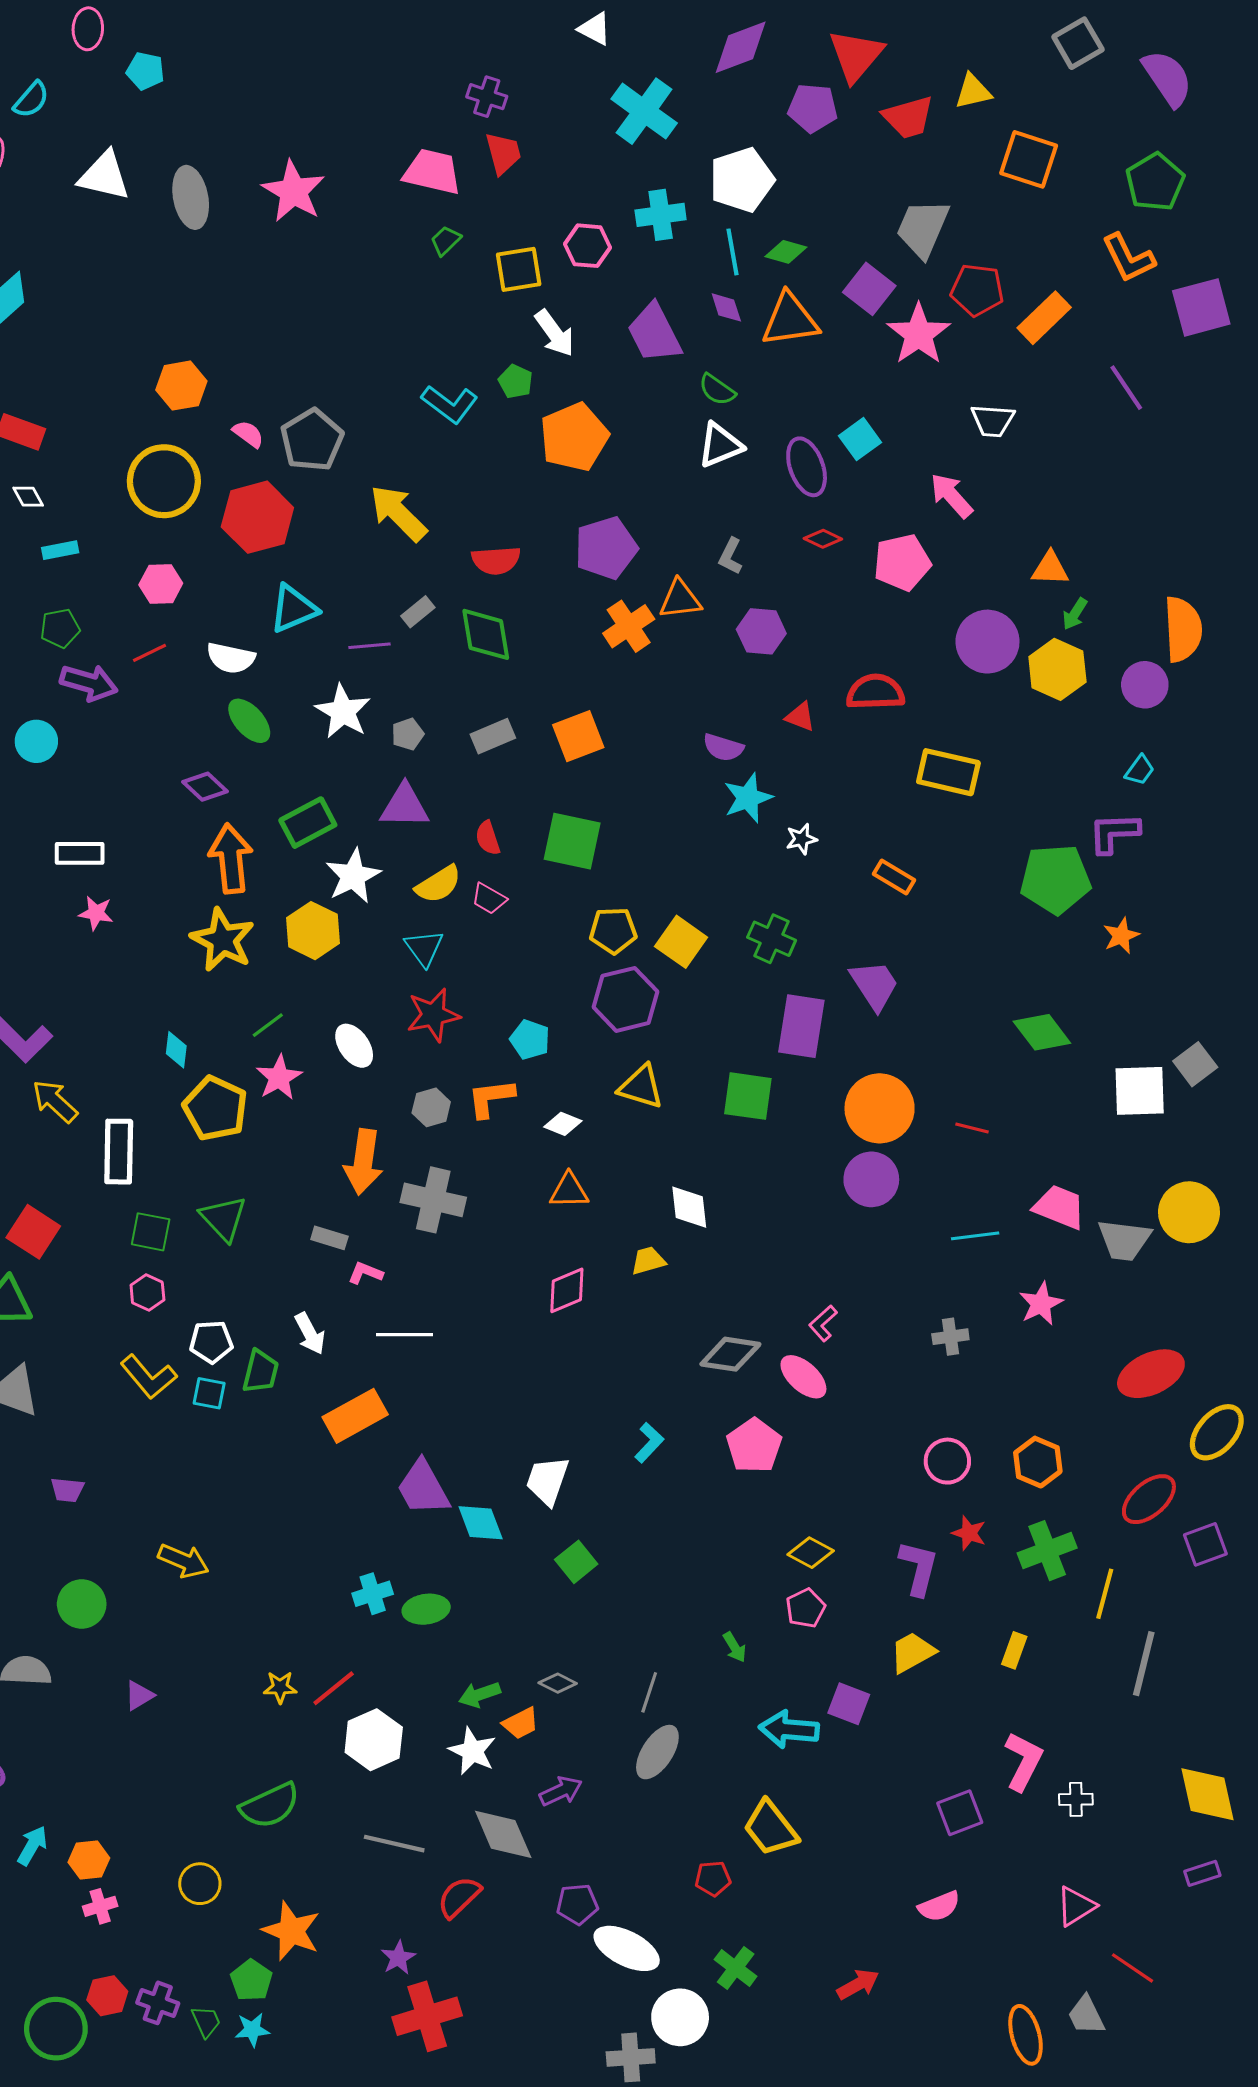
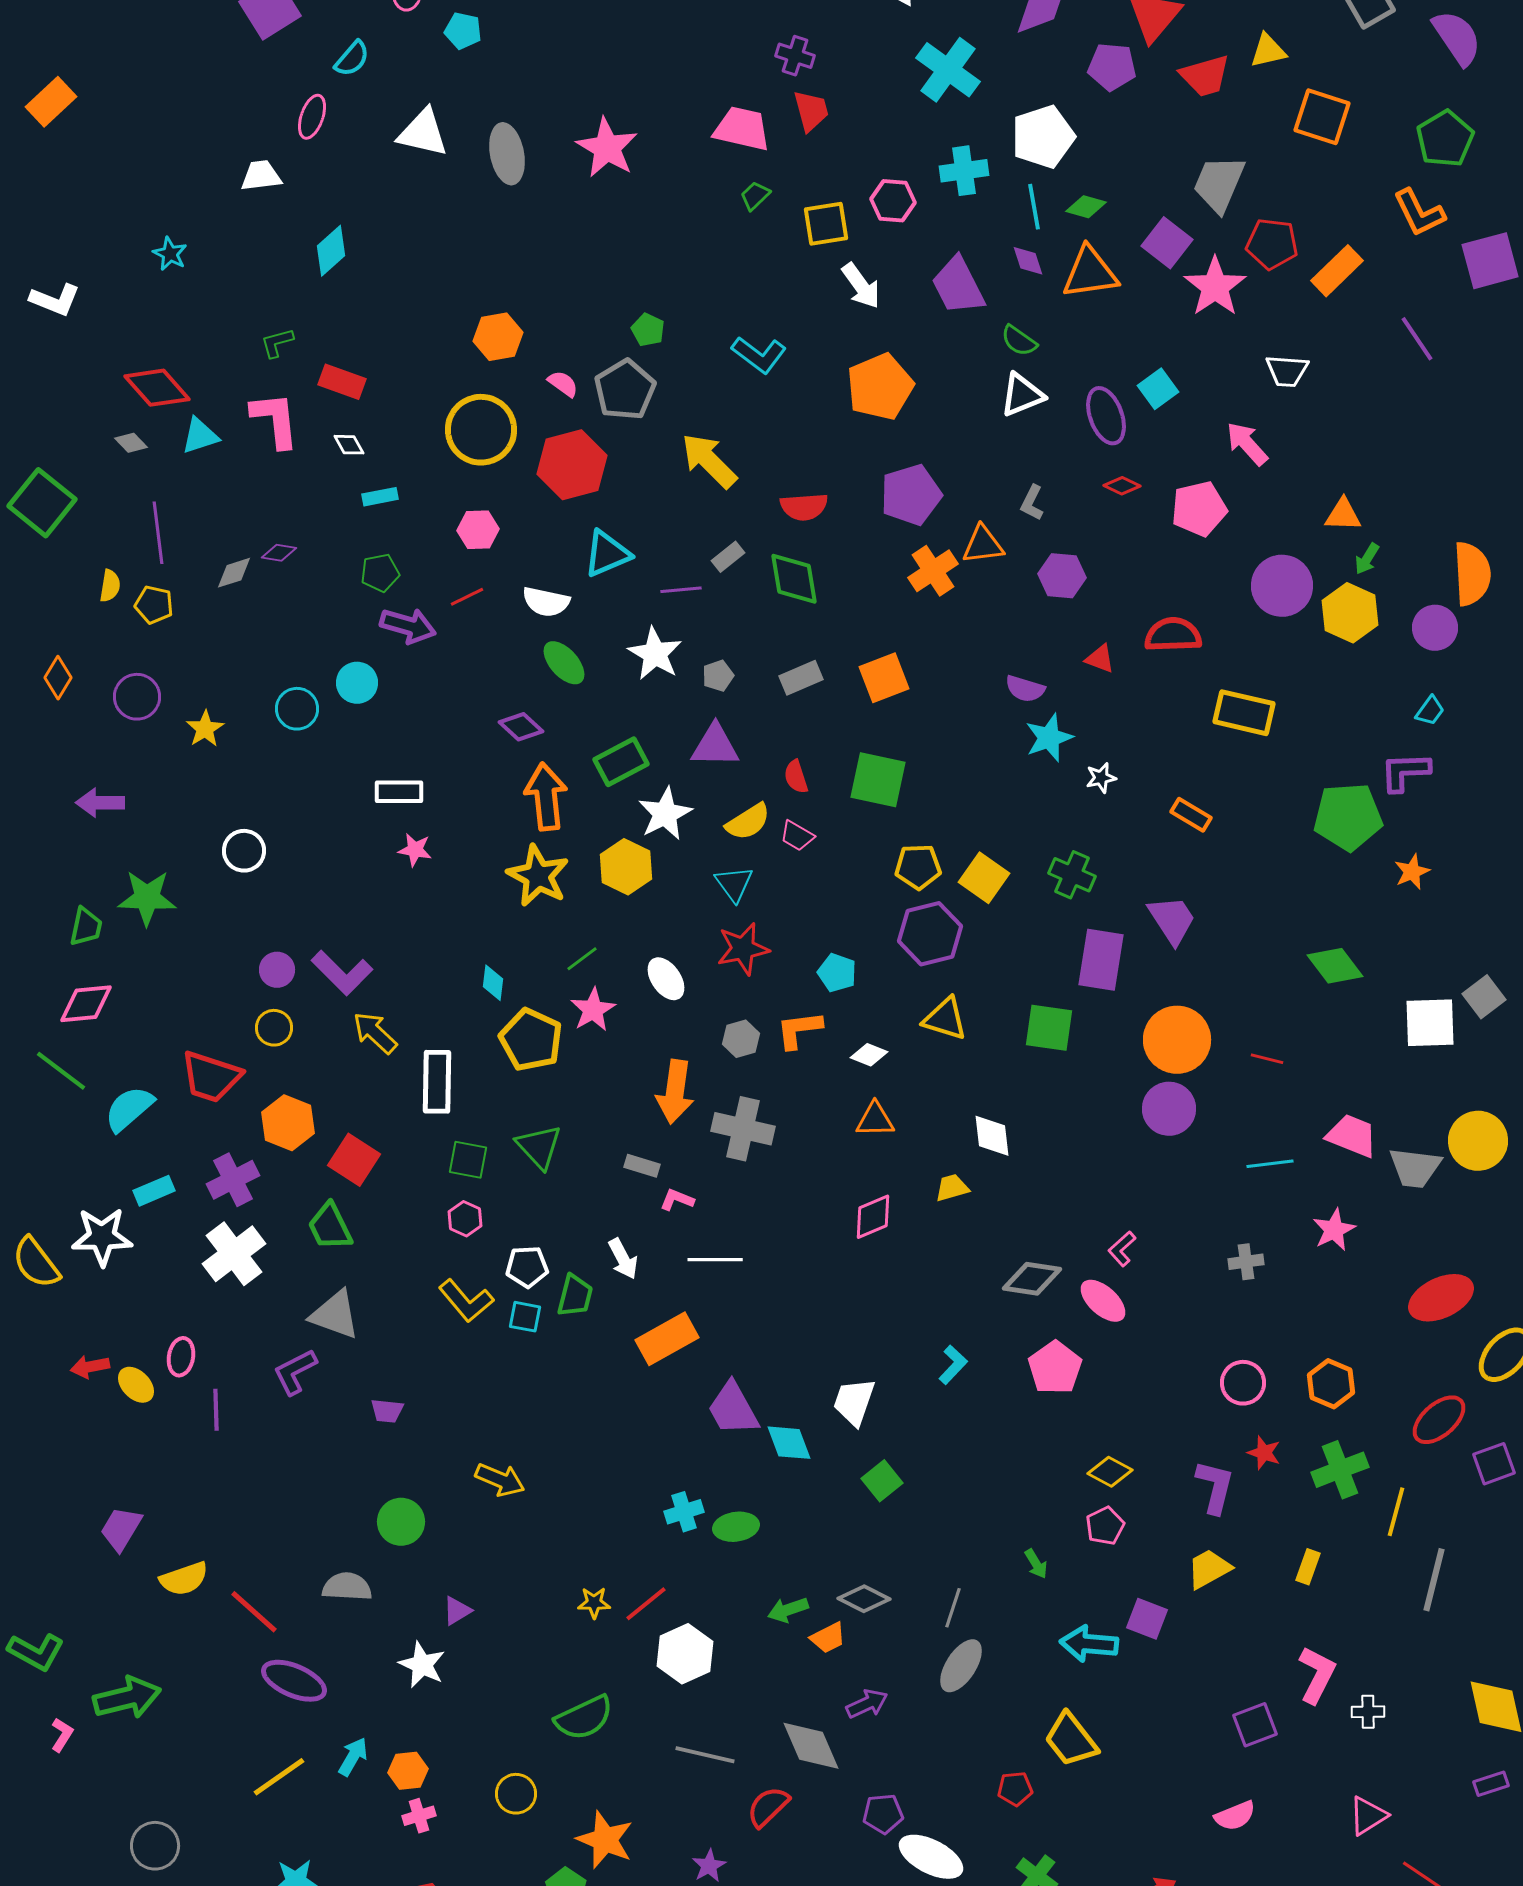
green pentagon: (516, 381) -> (648, 330), moved
gray diamond: (558, 1683) -> (864, 1599), size x1.4
white star: (472, 1751) -> (422, 1665), moved

